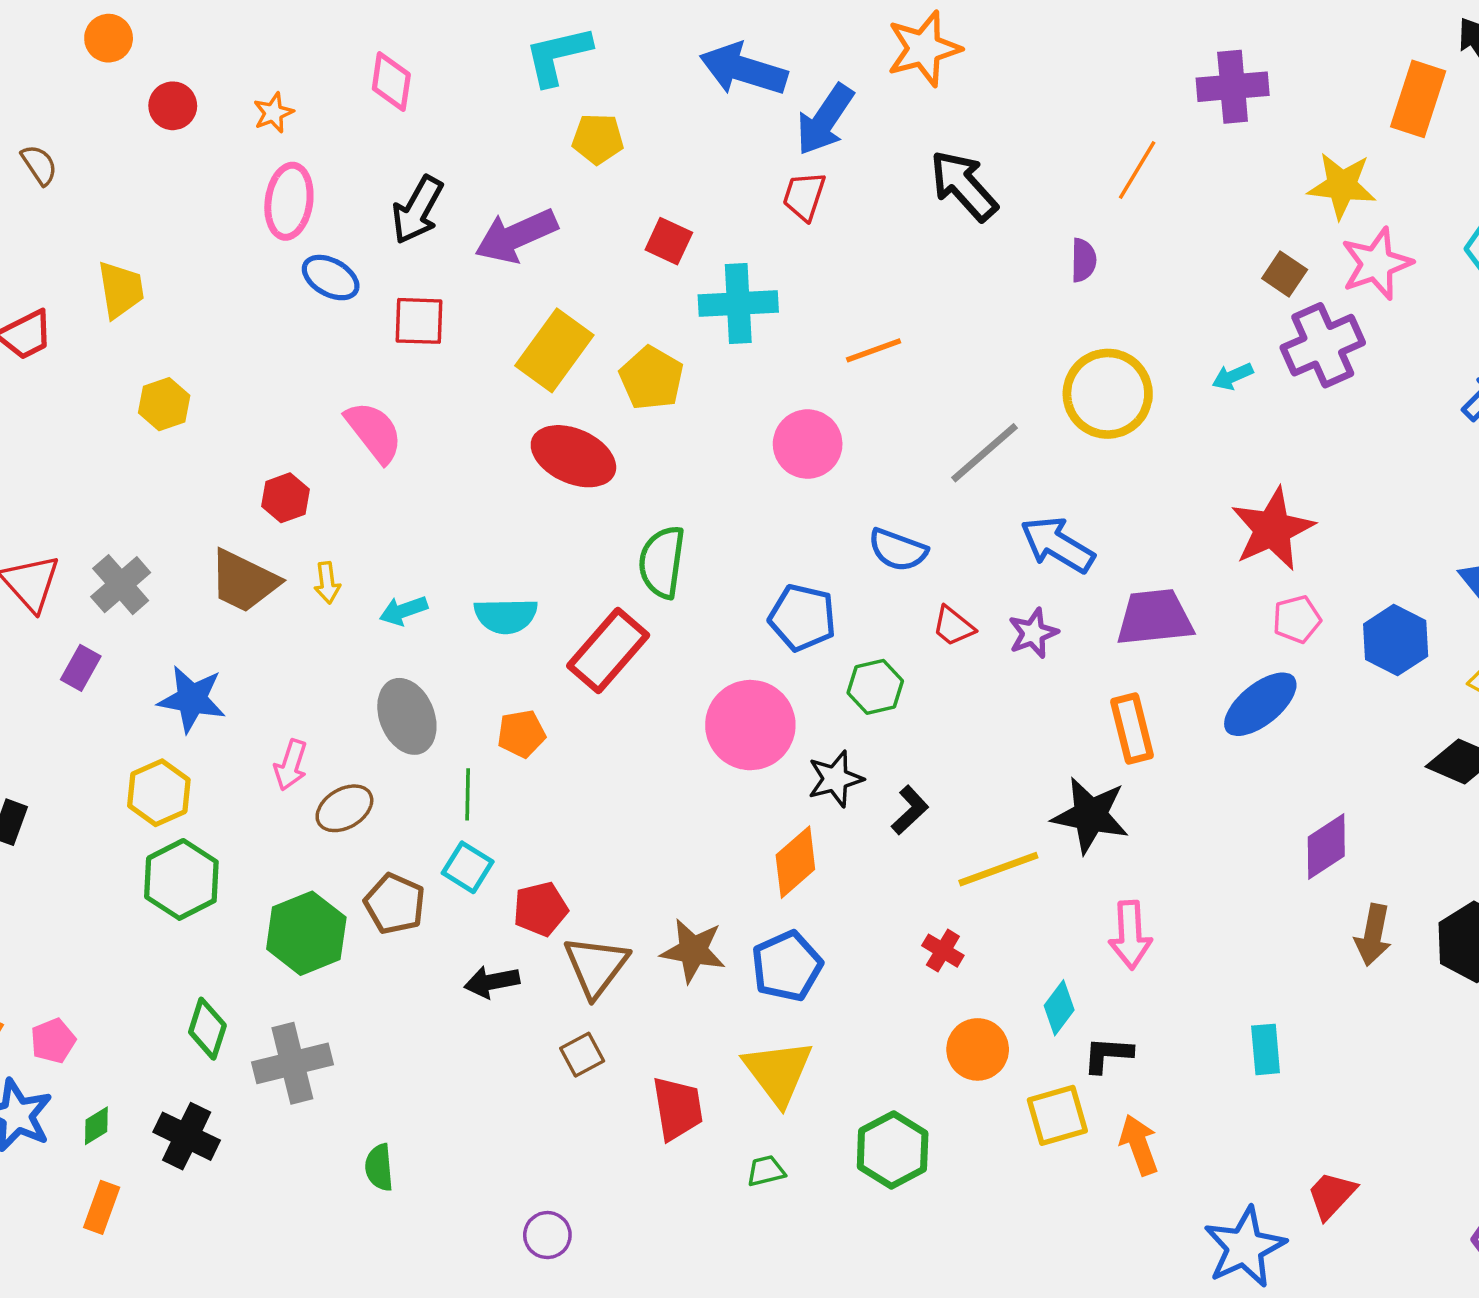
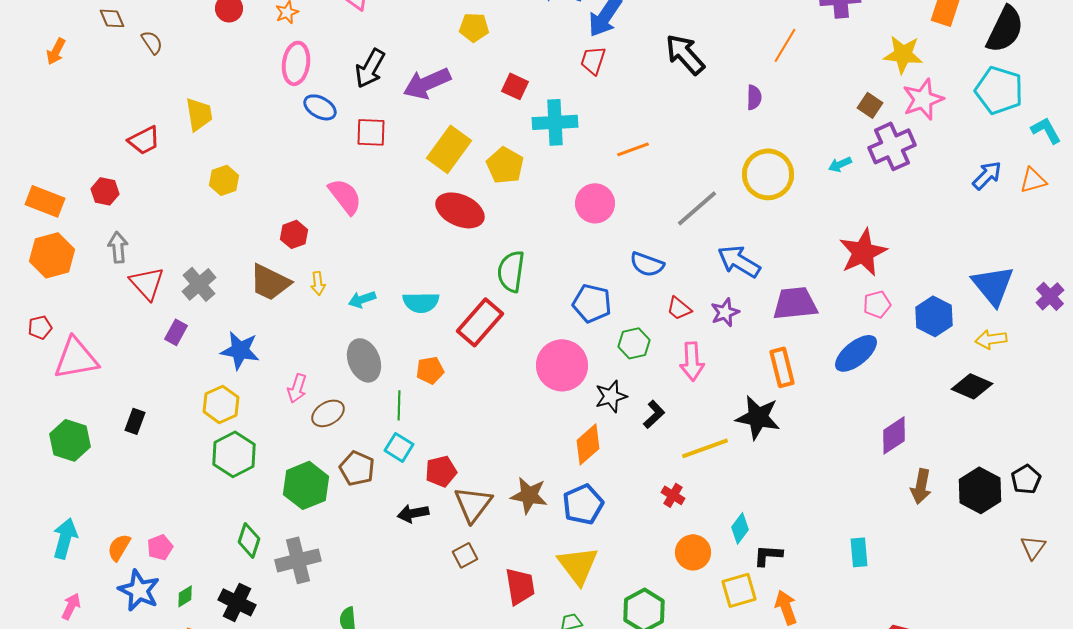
pink arrow: (1130, 935) -> (692, 361), moved

